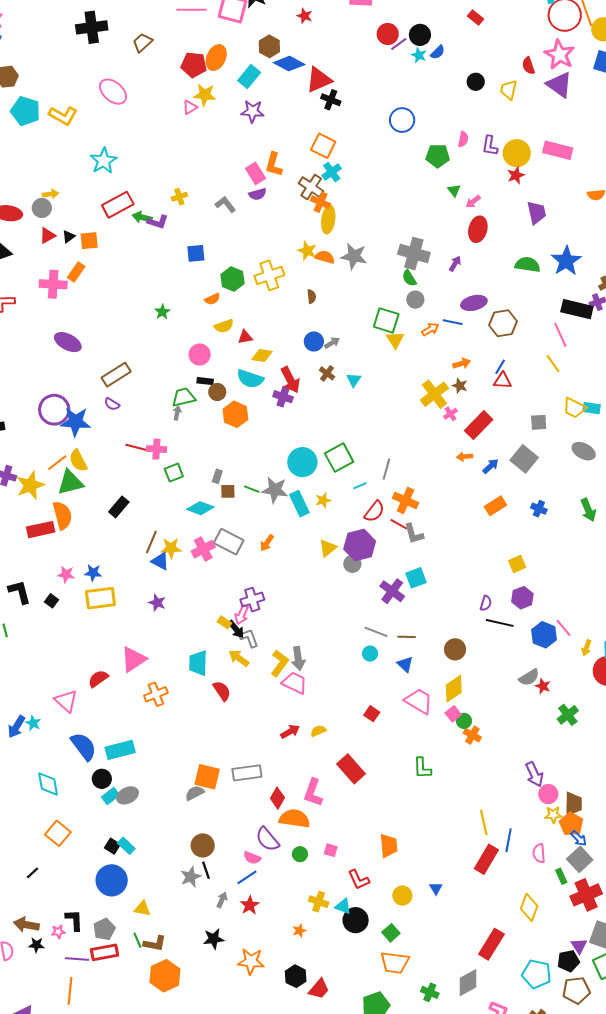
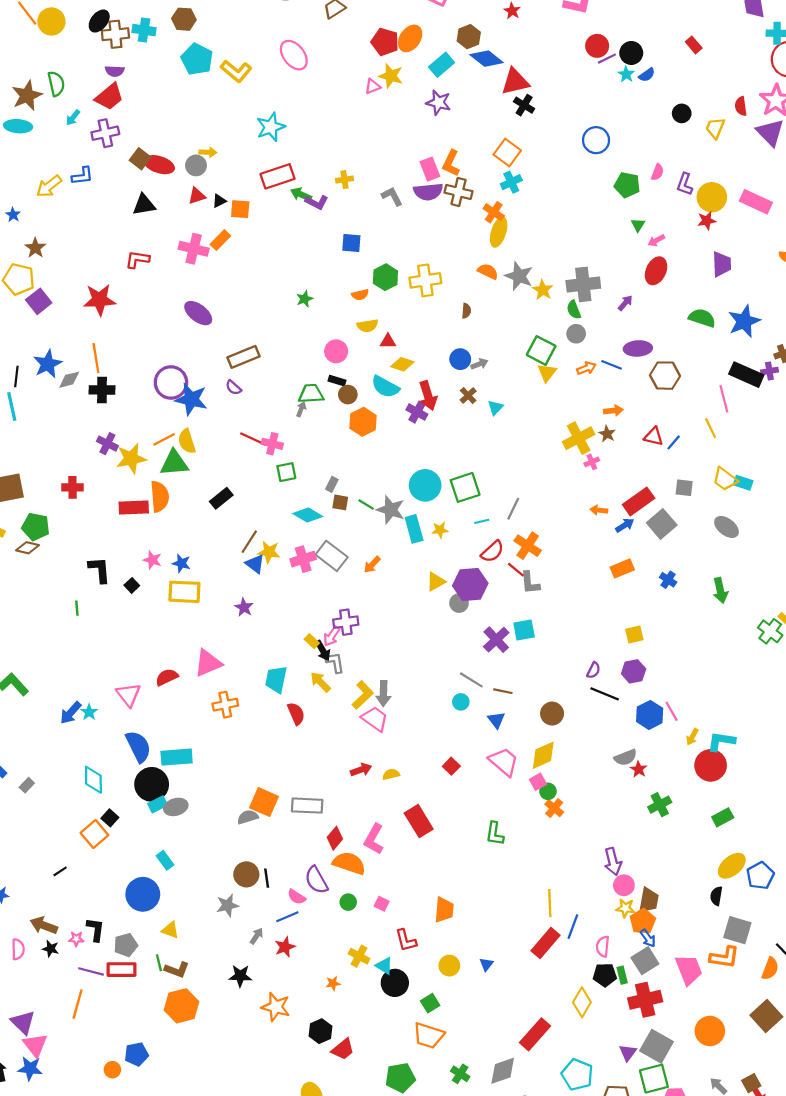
brown cross: (311, 187) -> (458, 192), moved, turned -30
purple semicircle: (257, 194) -> (428, 192), size x1.5
yellow star: (307, 251) -> (543, 290), moved
gray cross: (414, 253) -> (583, 284), turned -32
blue line: (500, 367) -> (674, 442), moved
red rectangle: (479, 425) -> (639, 501), moved
black circle: (102, 779) -> (152, 784), size x1.6
black square: (112, 846) -> (110, 818), moved
black line: (206, 870) -> (267, 878), moved
black pentagon: (568, 961) -> (605, 975), moved

